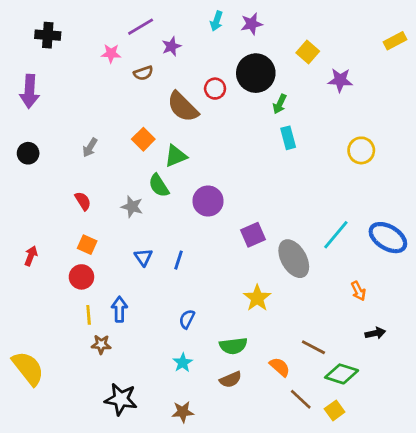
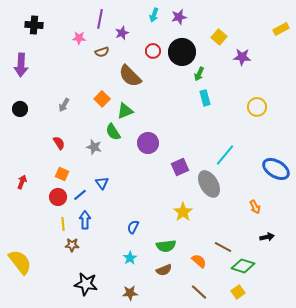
purple line: (141, 27) -> (100, 19), turned -48
red circle: (215, 89) -> (153, 51), moved
cyan line: (336, 235) -> (225, 155), moved
blue line: (178, 260) -> (80, 195), moved, turned 32
brown line: (301, 399) -> (199, 292), moved

